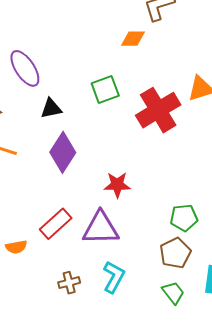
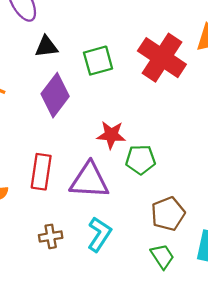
green square: (105, 90) -> (98, 61), moved
red cross: (158, 110) -> (162, 58), turned -30
green pentagon: (184, 218) -> (141, 160), moved
red rectangle: (56, 224) -> (41, 172), turned -44

